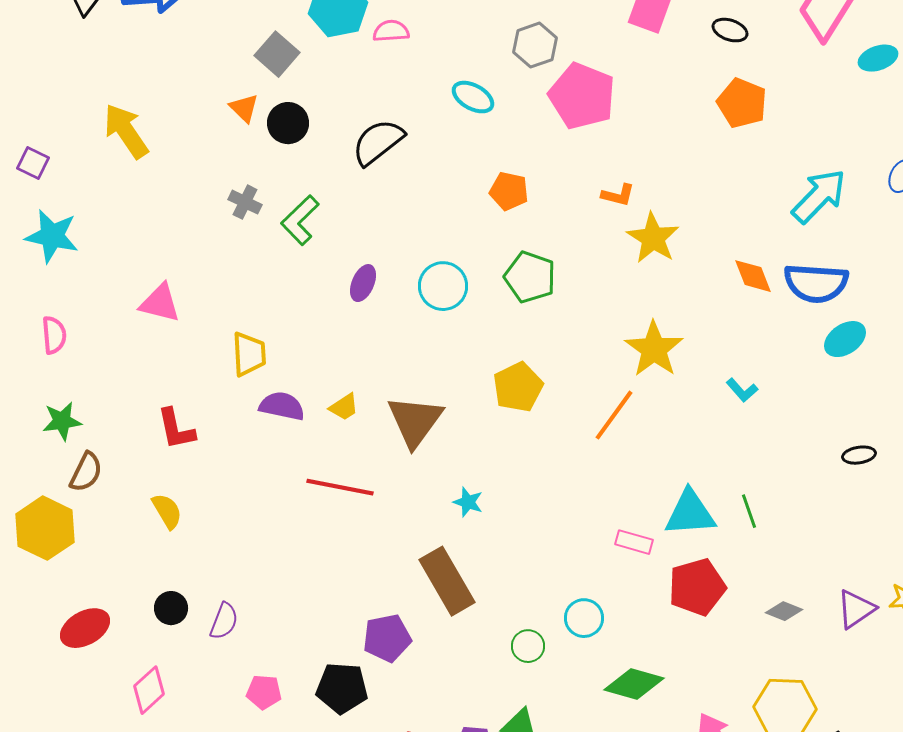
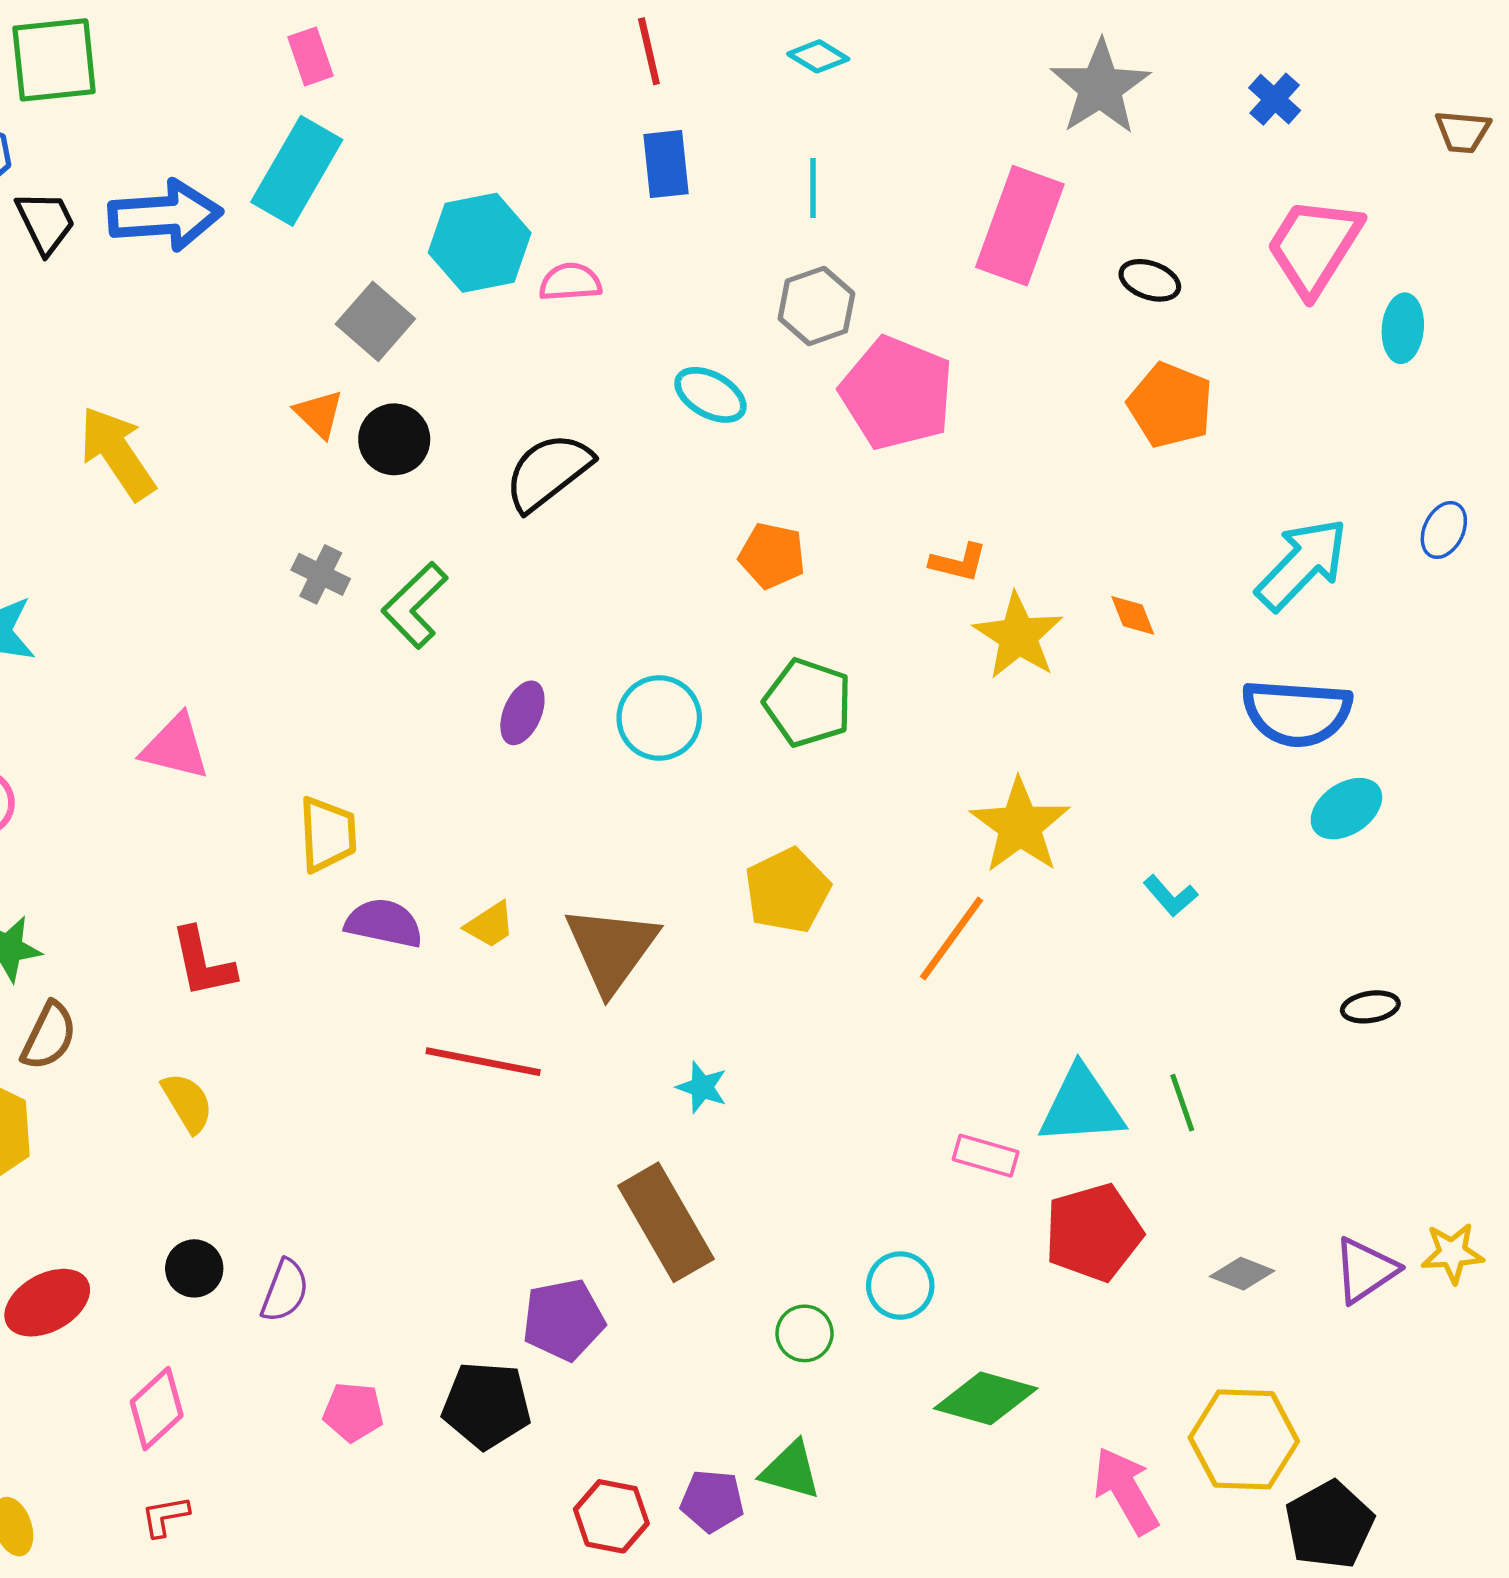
cyan ellipse: (878, 58) -> (1403, 328), turned -66
orange diamond: (753, 276) -> (1133, 615), moved, size x0.7

